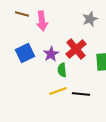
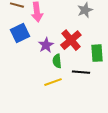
blue square: (25, 53) -> (20, 33), moved
black line: (81, 94) -> (81, 72), moved

